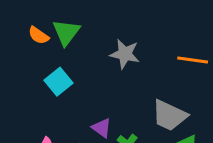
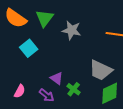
green triangle: (66, 32) -> (45, 18), moved
orange semicircle: (39, 35) -> (16, 18), size x1.6

